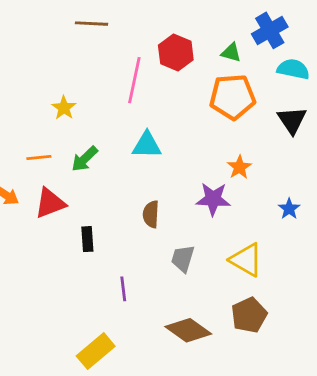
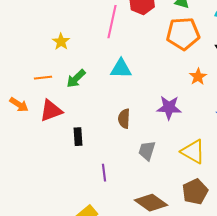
orange star: (239, 167) -> (198, 77), moved

